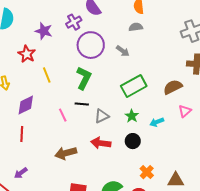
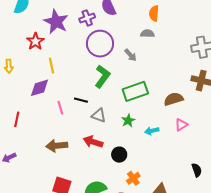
purple star: (44, 31) -> (56, 22), size x1.4
green L-shape: (84, 78) -> (102, 76), moved
purple diamond: (26, 105) -> (39, 88), moved
gray triangle: (102, 116) -> (99, 115), turned 35
black circle: (133, 141) -> (119, 155), moved

